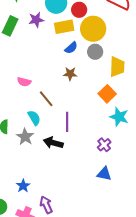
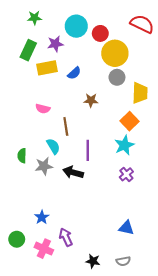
yellow rectangle: (64, 27) -> (47, 68), moved
blue semicircle: (71, 48) -> (74, 73), moved
brown line: (46, 99) -> (66, 126), turned 30
cyan star: (119, 117) -> (124, 145), moved, turned 30
gray star: (25, 137) -> (44, 166), turned 30
blue triangle: (104, 174) -> (126, 228), moved

